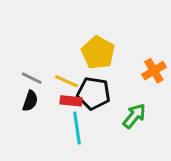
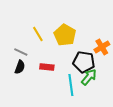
yellow line: (66, 81) -> (38, 34), moved, turned 35
black pentagon: (94, 93) -> (84, 62), moved
cyan line: (77, 128) -> (71, 85), moved

